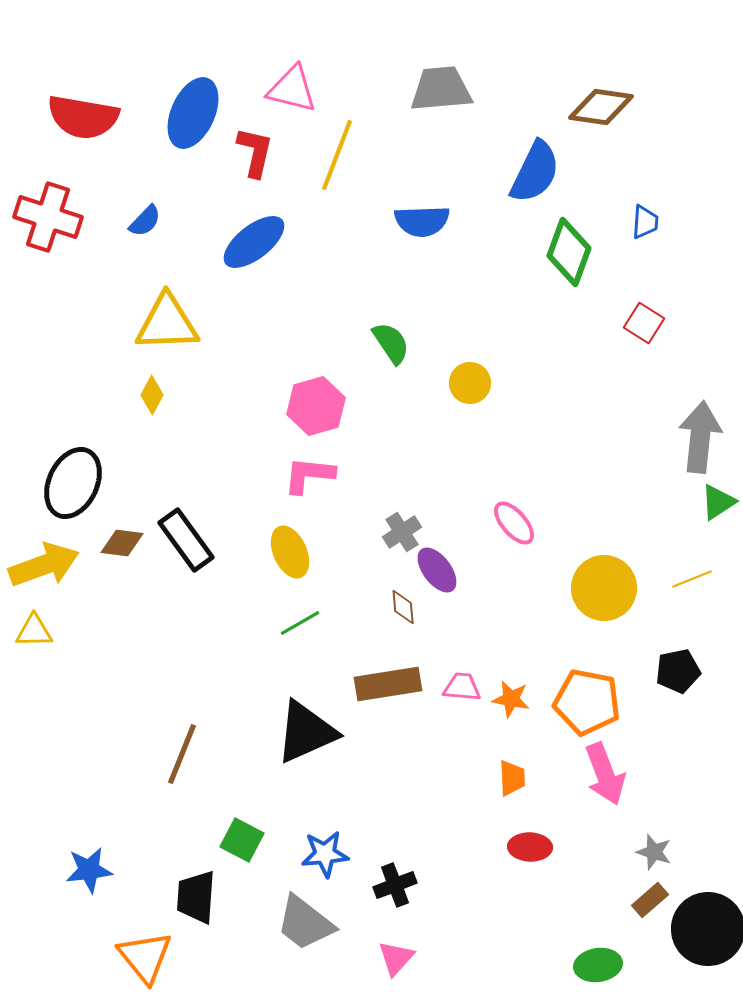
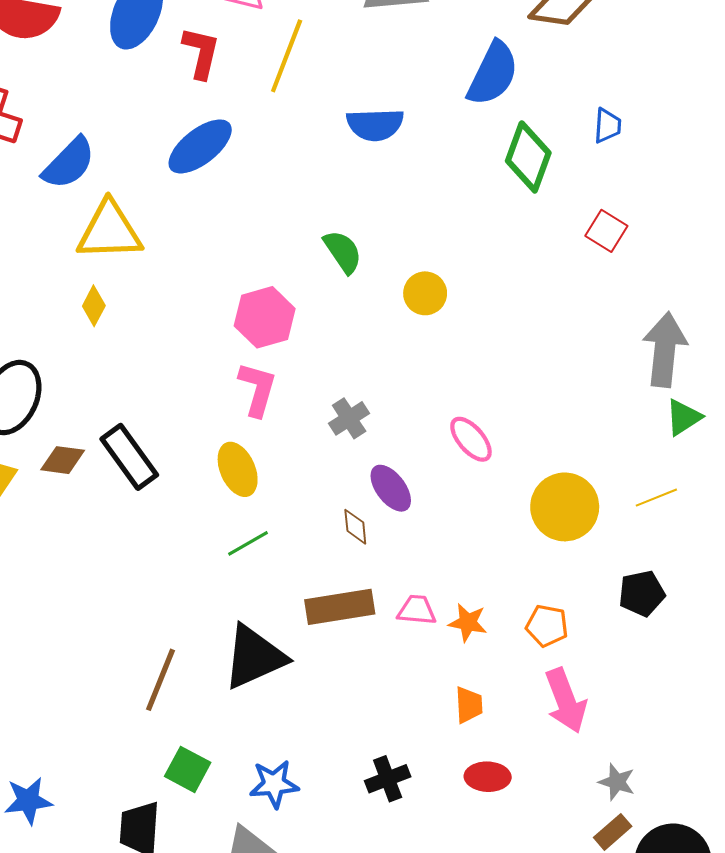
blue semicircle: (145, 221) -> (69, 163), moved, size x1.6
pink L-shape: (309, 475) -> (257, 389), turned 100
gray cross: (402, 532) -> (349, 418), moved
orange pentagon: (587, 702) -> (547, 626), size x0.6
brown line: (182, 754) -> (161, 680), moved
black cross: (395, 885) -> (388, 779), moved

